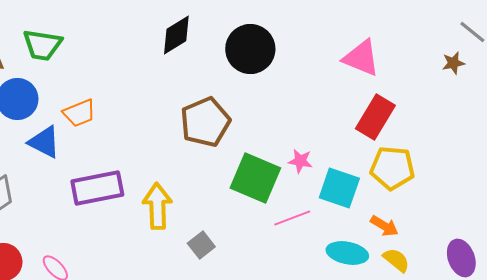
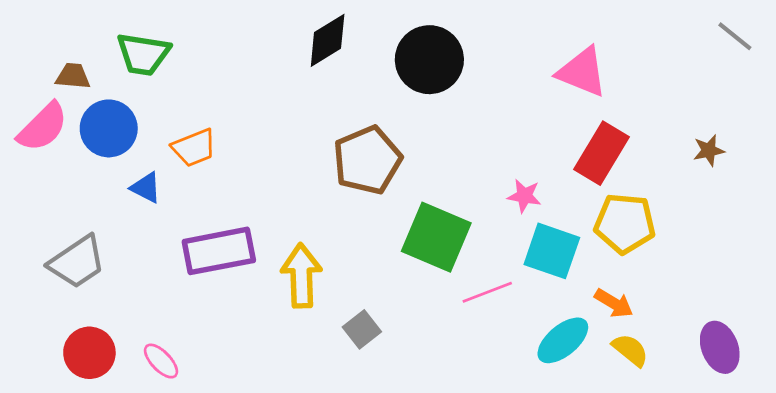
brown star: (453, 63) -> (709, 150), moved
blue triangle: (44, 142) -> (146, 188), size x0.7
pink star: (300, 161) -> (524, 196), moved
cyan ellipse: (347, 253) -> (563, 340), turned -51

